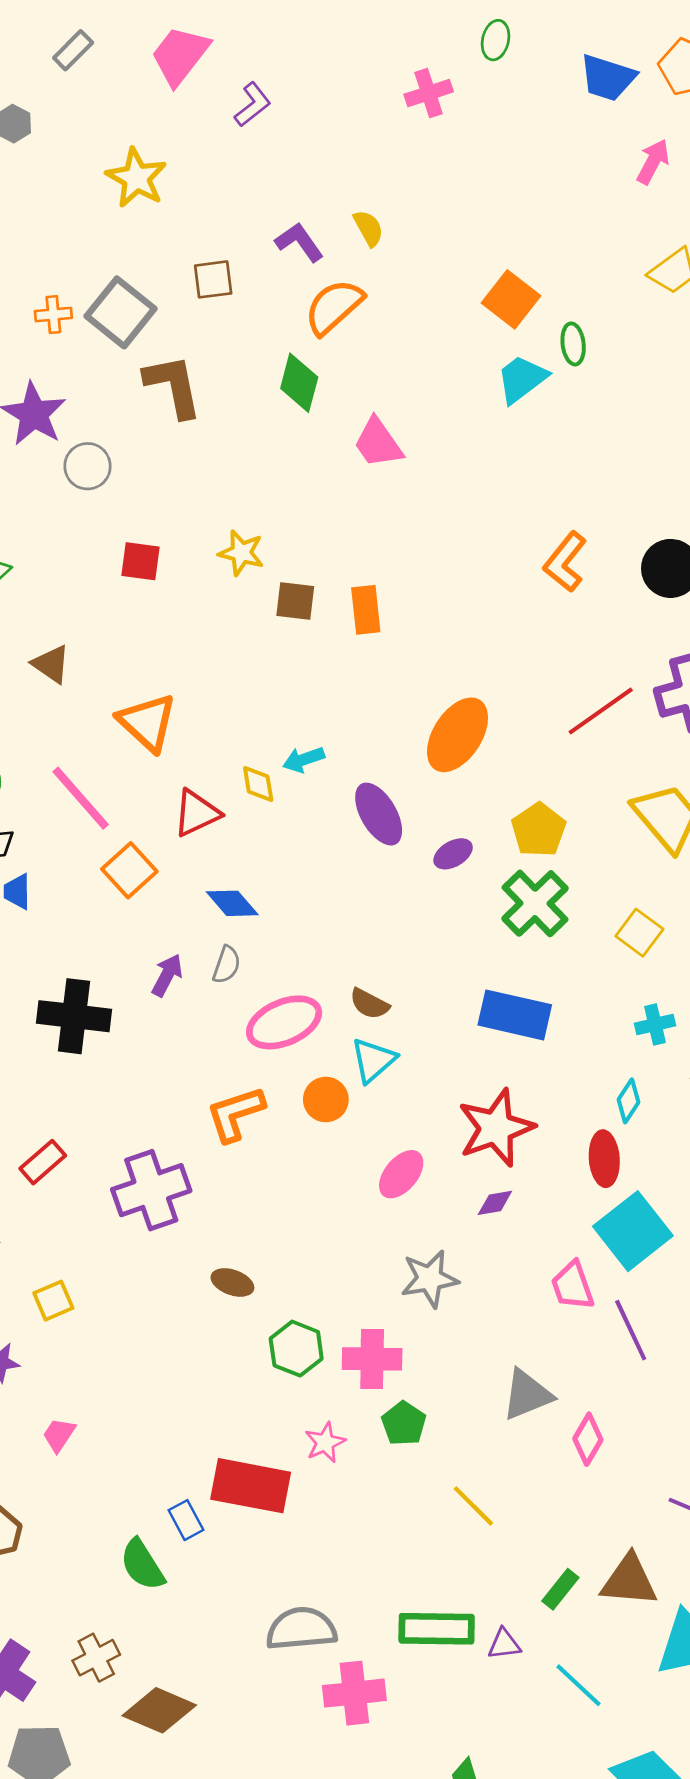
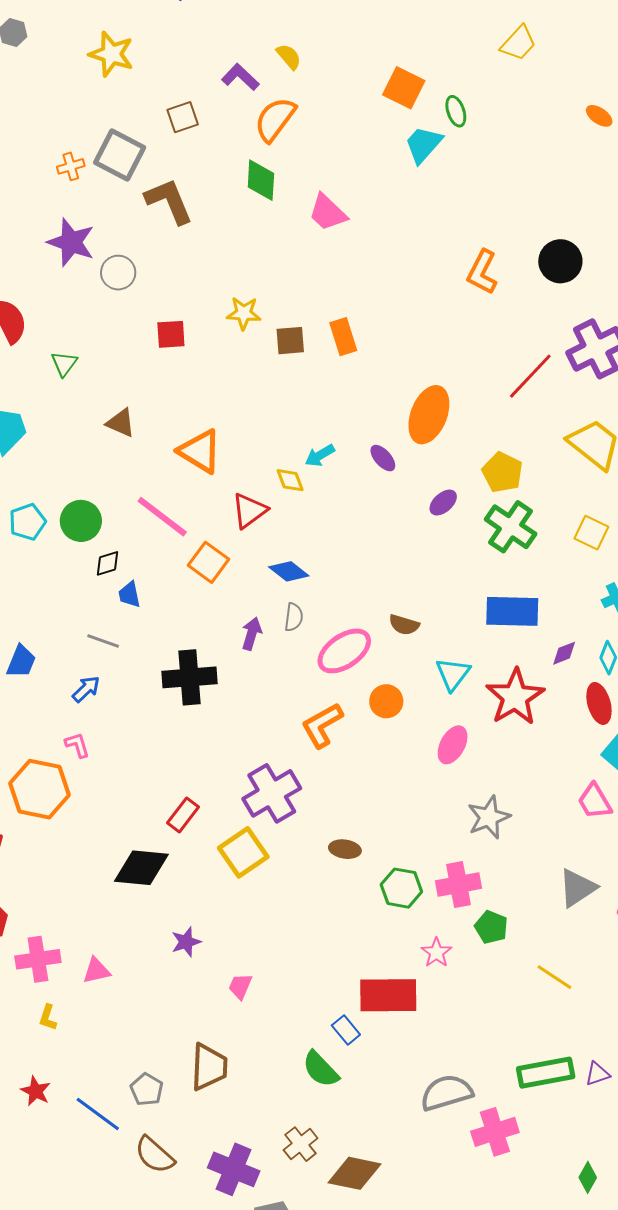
purple ellipse: (379, 814) -> (383, 458), moved, size x0.6
cyan triangle: (373, 1060) -> (453, 674), moved
red rectangle: (43, 1162) -> (183, 815), moved
purple diamond: (495, 1203) -> (564, 653), moved
yellow square: (53, 1301) -> (243, 852), moved, size x1.6

